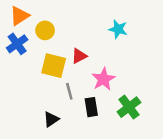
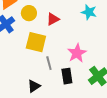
red triangle: (79, 56) -> (53, 19), moved

